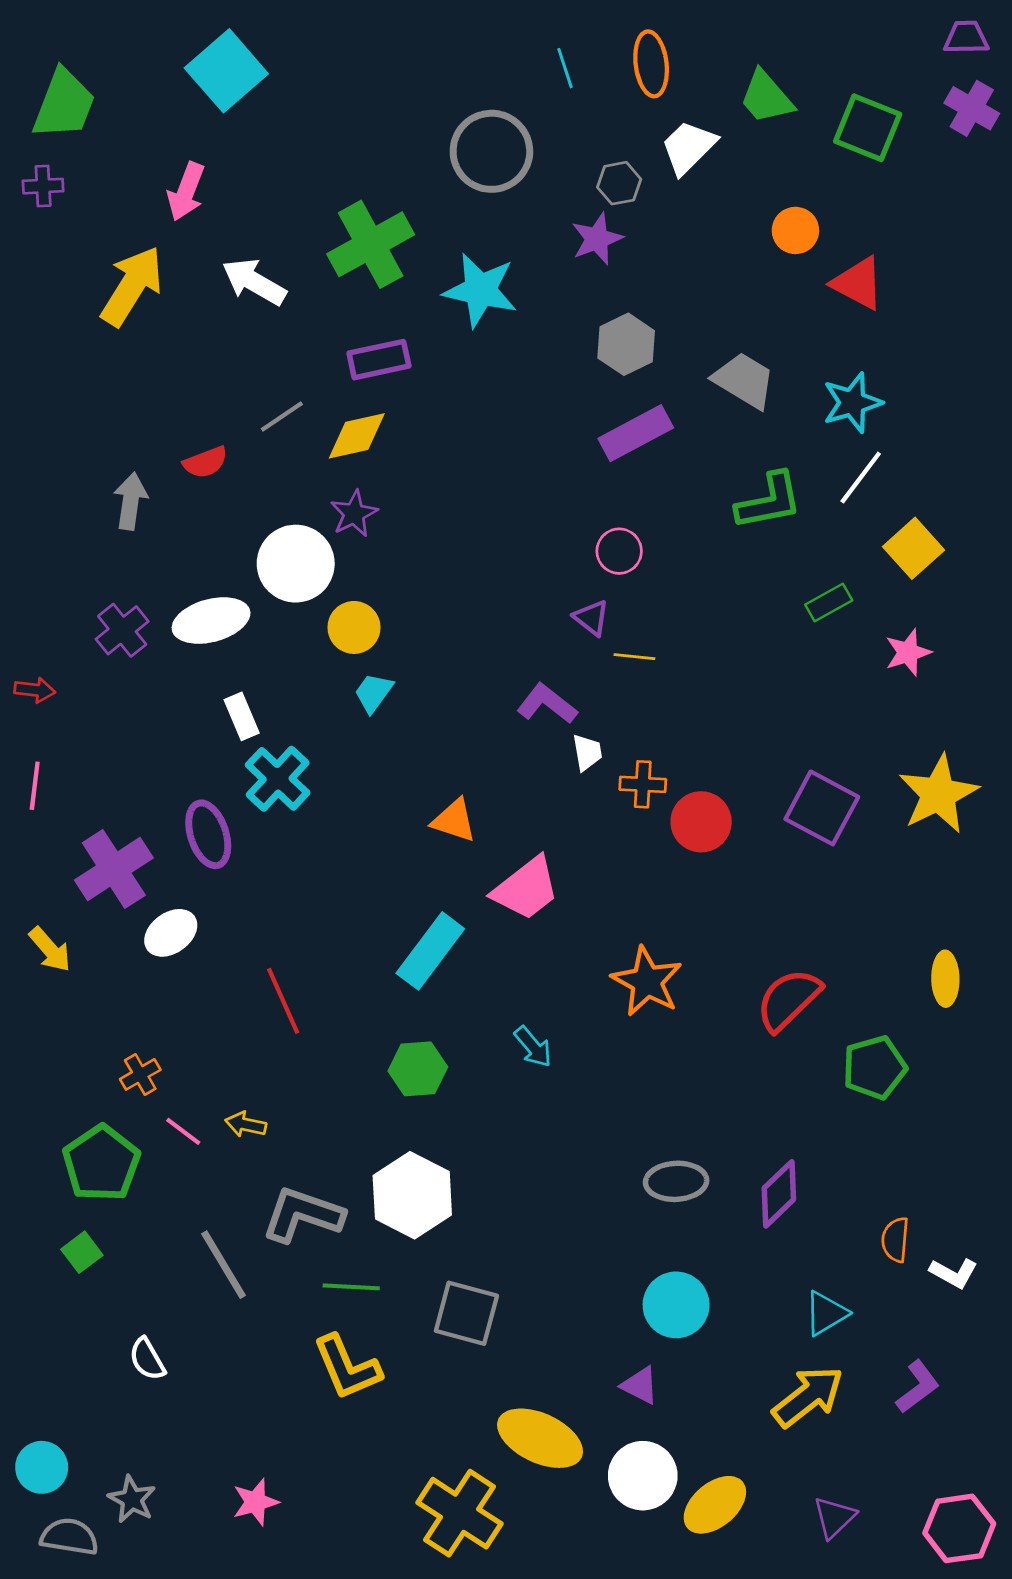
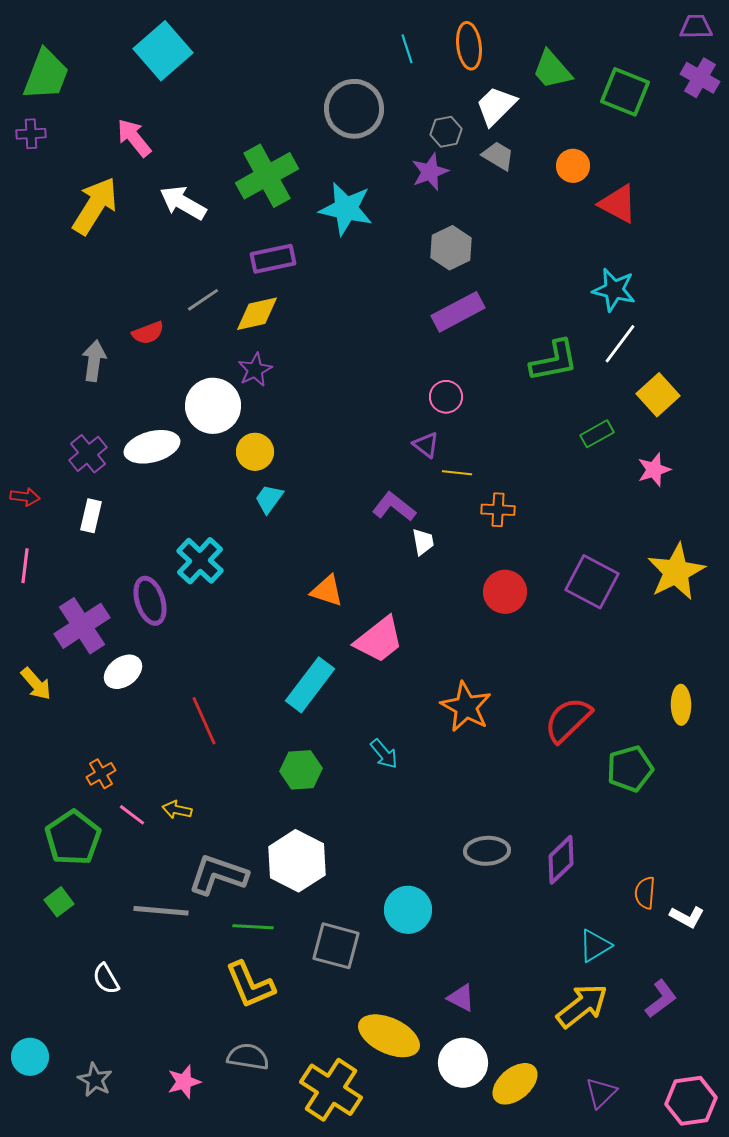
pink arrow: (186, 192) -> (134, 138), turned 120
gray trapezoid: (744, 380) -> (498, 156), moved, size x0.7
cyan star: (852, 403) -> (614, 290), turned 30
white rectangle: (242, 716) -> (91, 516), moved, turned 36
orange cross: (643, 784) -> (498, 510), moved
gray line: (224, 1265) -> (161, 911), turned -54
cyan circle: (676, 1305) -> (408, 910), moved
gray semicircle: (69, 1537) -> (248, 1057), moved

